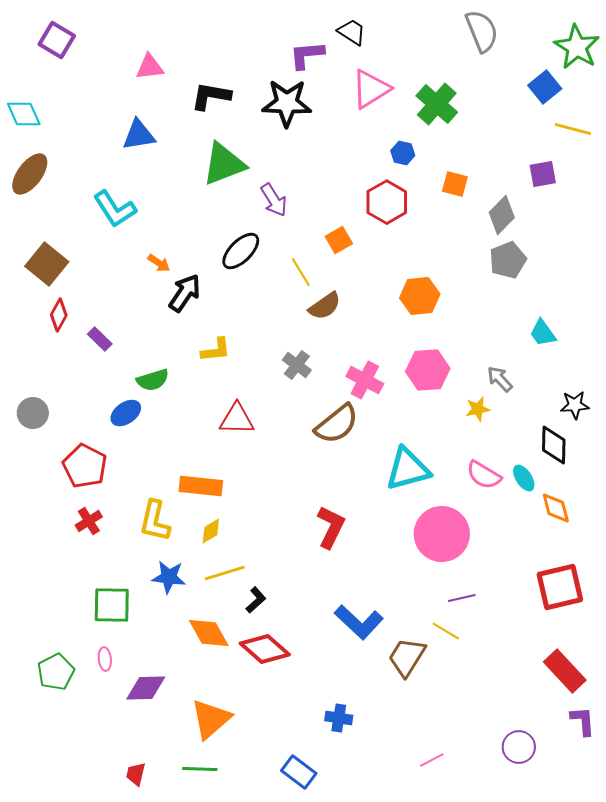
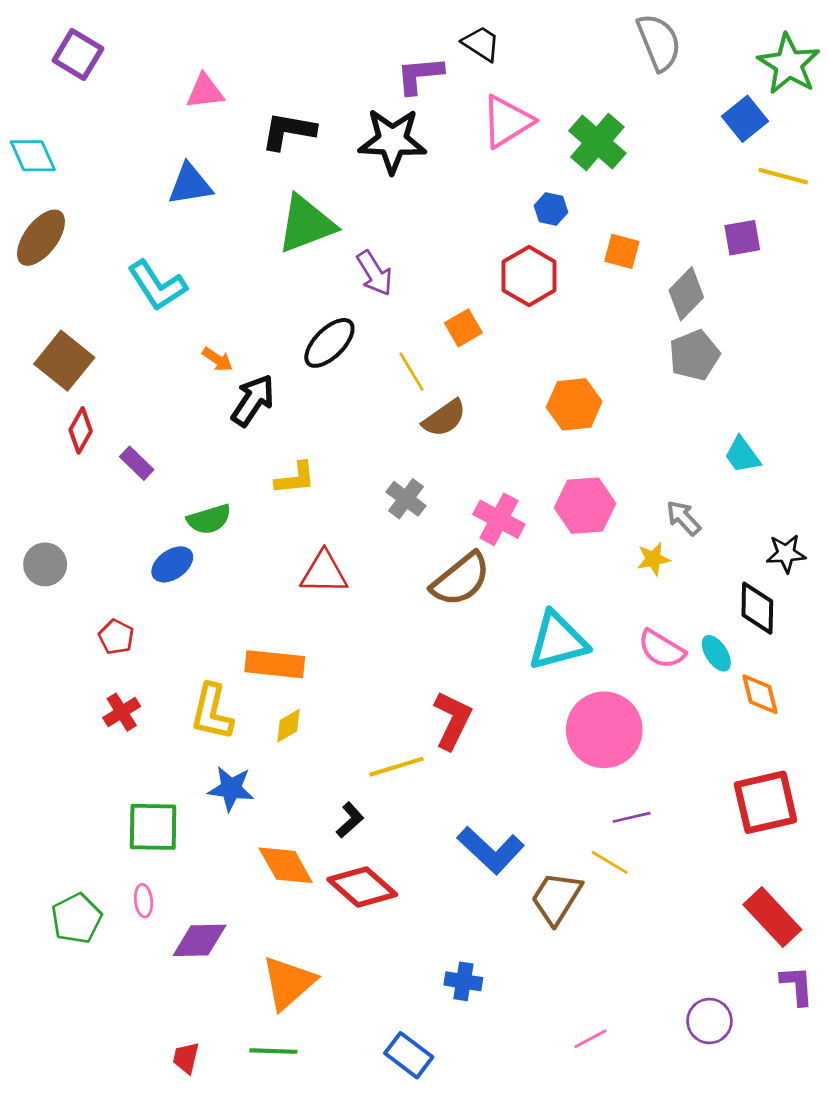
red pentagon: (85, 466) -> (116, 637), size x0.6
yellow line: (225, 573) -> (396, 767), moved

